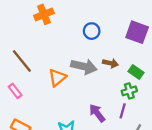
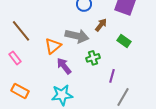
brown arrow: (110, 63) -> (101, 25), moved, turned -64
green cross: (129, 91) -> (93, 58), moved
purple arrow: (97, 113) -> (64, 66), moved

